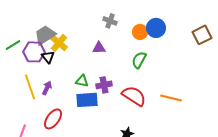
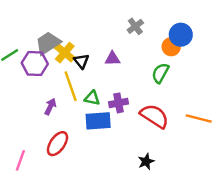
gray cross: (110, 21) -> (135, 26), moved, turned 32
orange circle: (140, 32) -> (171, 47), moved
black triangle: (48, 57) -> (81, 61), moved
yellow line: (30, 87) -> (71, 86), moved

